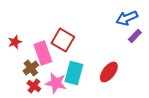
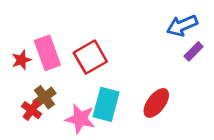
red square: (63, 40) -> (90, 57), turned 30
pink rectangle: (43, 53) -> (47, 53), moved
red cross: (34, 86) -> (32, 110), moved

